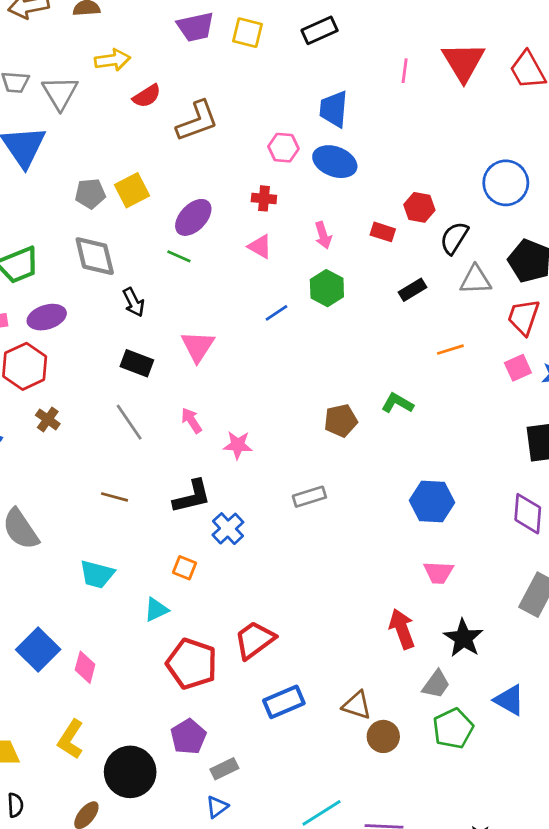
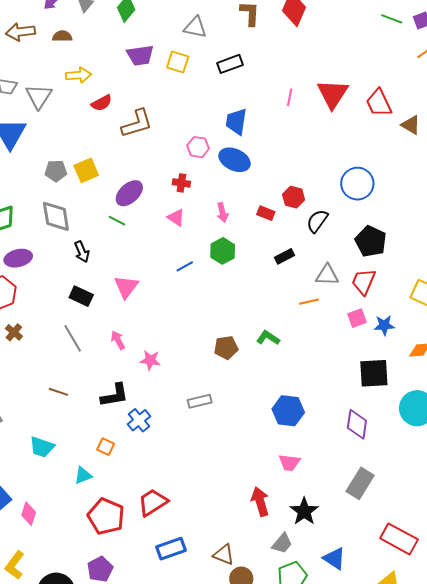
gray triangle: (476, 280) -> (327, 275), moved

